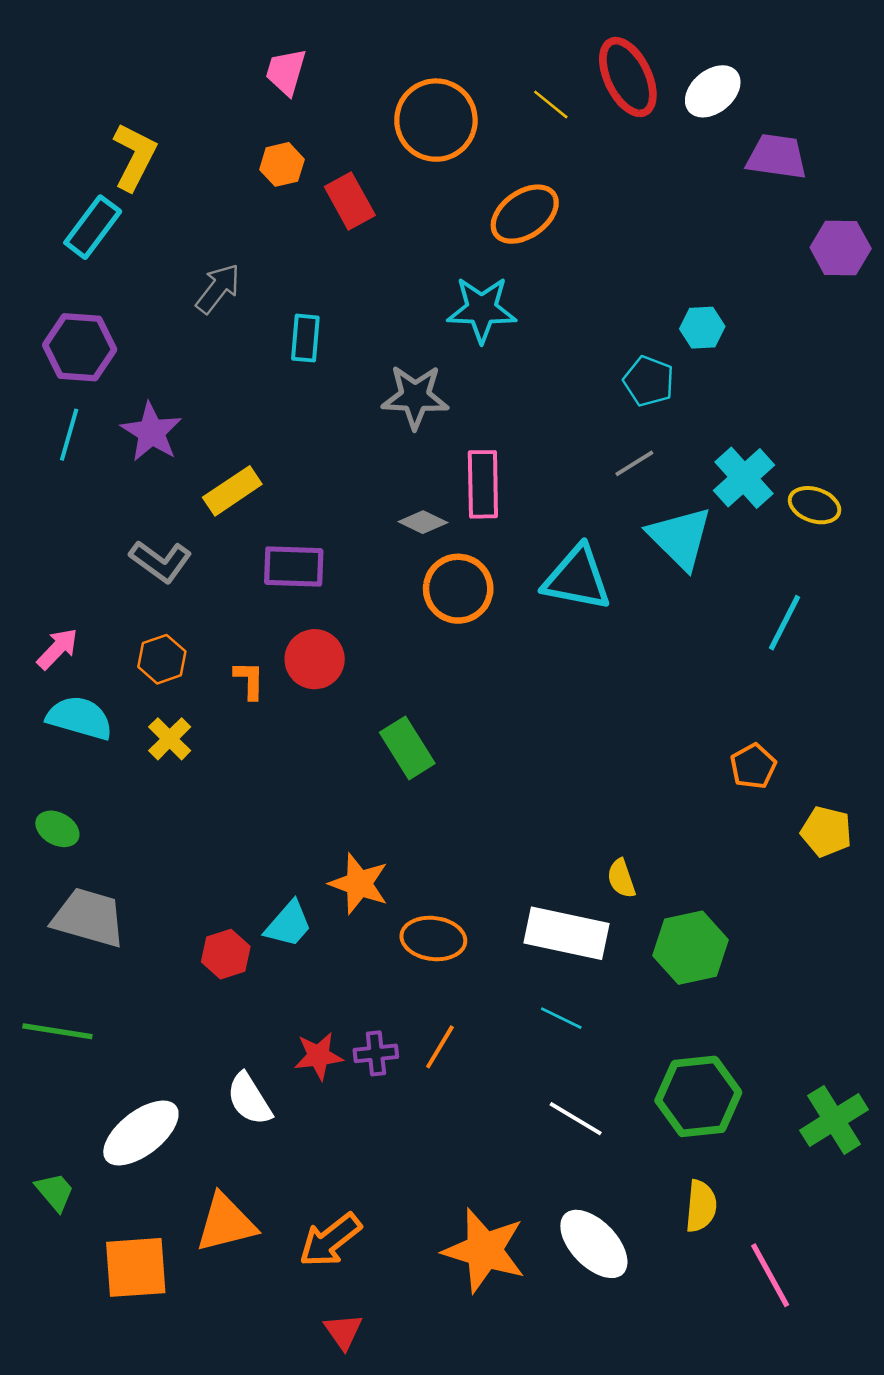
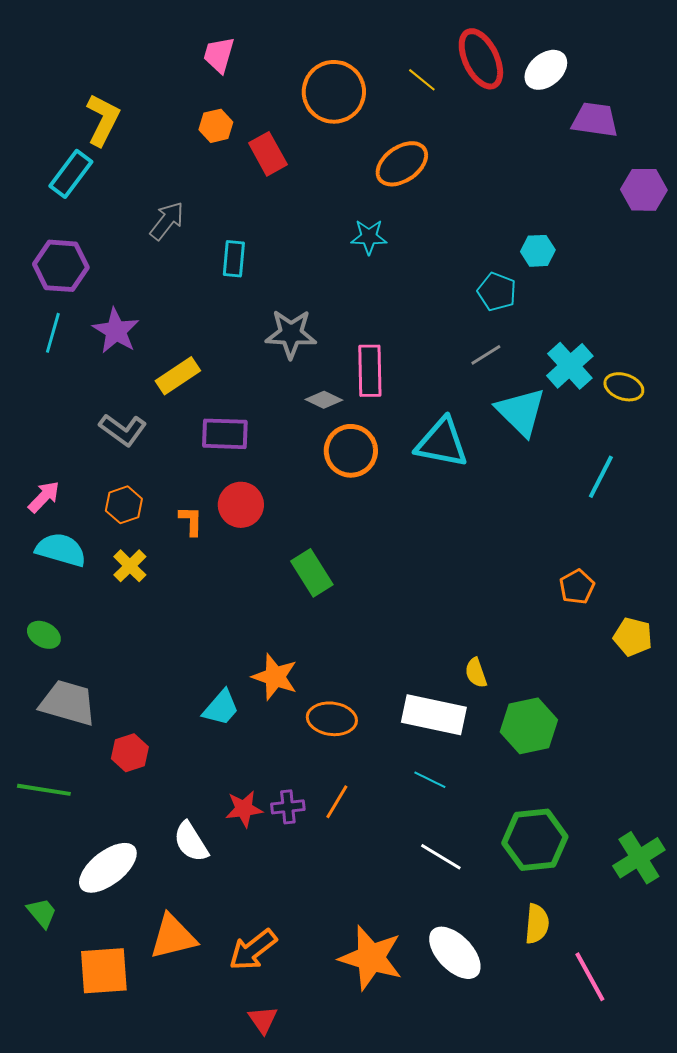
cyan star: (482, 309) -> (369, 237), size x0.7
gray star: (415, 397) -> (291, 334), moved
red hexagon: (226, 954) -> (130, 753), moved

